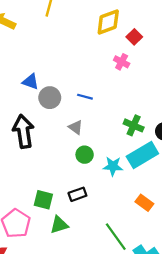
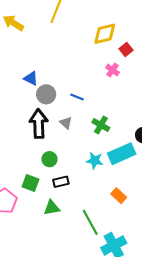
green cross: (134, 125) -> (101, 125), moved
black arrow: (23, 131) -> (39, 124), moved
green circle: (85, 155) -> (49, 159), moved
green triangle: (59, 225) -> (52, 208), moved

